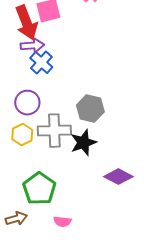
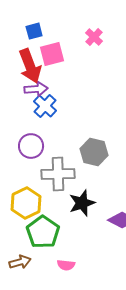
yellow hexagon: (22, 135) -> (26, 203), moved, size x1.4
black star: (83, 143) -> (82, 203), moved

